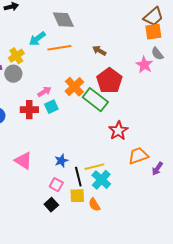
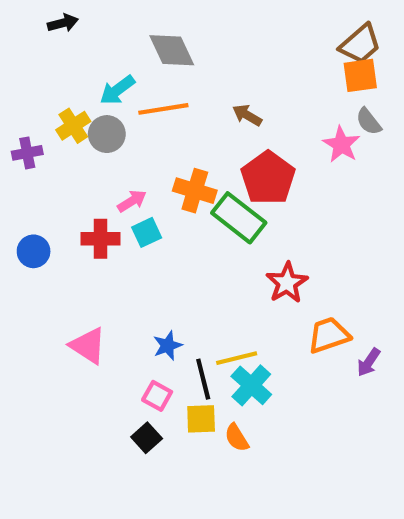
gray circle: (13, 74) -> (107, 134), moved
orange cross: (74, 87) -> (195, 191), turned -30

